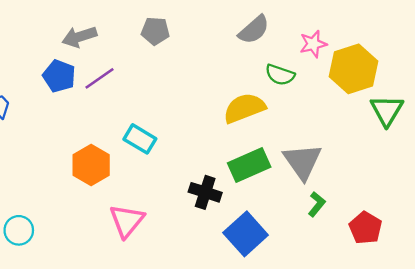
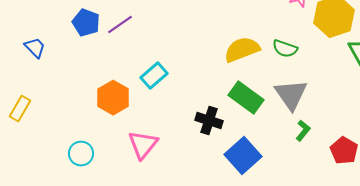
green semicircle: (280, 75) -> (285, 48), moved
cyan rectangle: (140, 139) -> (154, 76), turned -72
green rectangle: (249, 165) -> (246, 98), turned 60
cyan circle: (19, 230) -> (81, 154), moved

